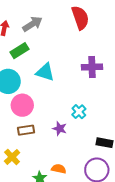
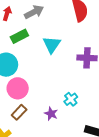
cyan triangle: (45, 72) -> (52, 45), moved, turned 42
brown rectangle: (26, 130) -> (19, 112), turned -42

